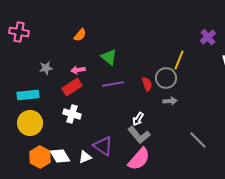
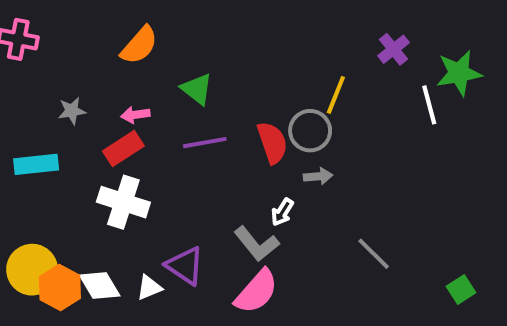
orange semicircle: (80, 35) -> (139, 45), size x1.5
red semicircle: (147, 84) -> (272, 143), size x1.5
white cross: (72, 114) -> (123, 202), size x1.4
white arrow: (138, 119) -> (282, 212), moved
yellow circle: (30, 123) -> (32, 270), moved

